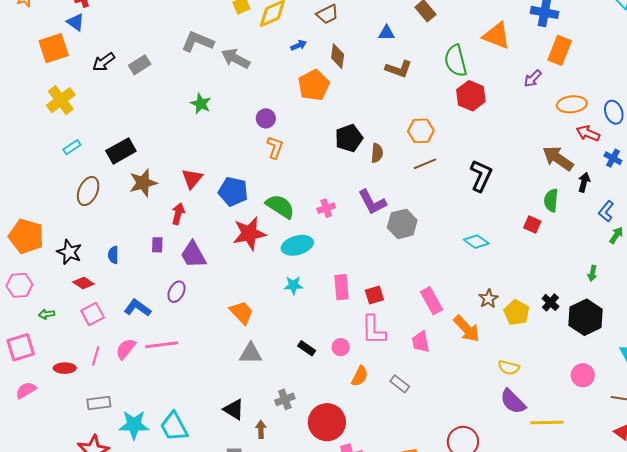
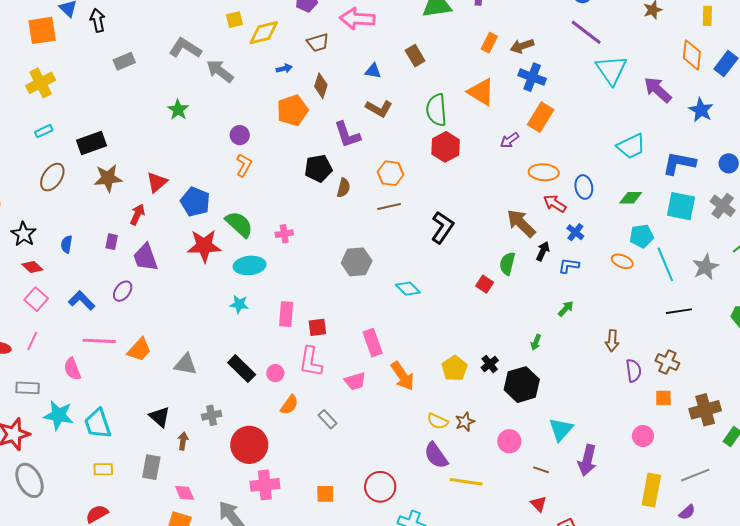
black arrow: (104, 62) -> (98, 20), moved, turned 105
purple L-shape: (372, 202) -> (347, 135), moved
blue L-shape: (606, 211) -> (569, 266), moved, turned 50
cyan diamond: (476, 242) -> (408, 289), moved
brown star: (488, 299) -> (465, 422), moved
orange trapezoid: (242, 312) -> (139, 350), moved, turned 76
pink square: (93, 314) -> (36, 299), turned -30
pink trapezoid: (421, 342) -> (355, 381), turned -105
black rectangle: (307, 348) -> (242, 369), size x1.6
pink semicircle: (126, 349) -> (72, 369), moved, turned -70

